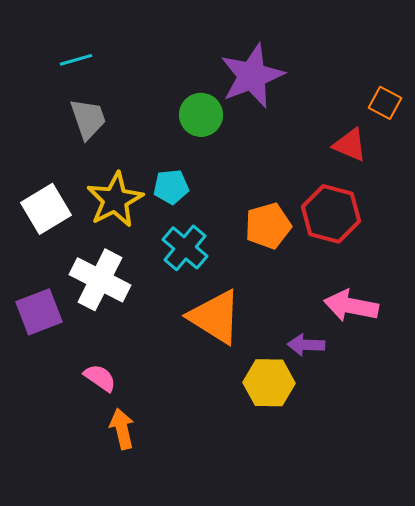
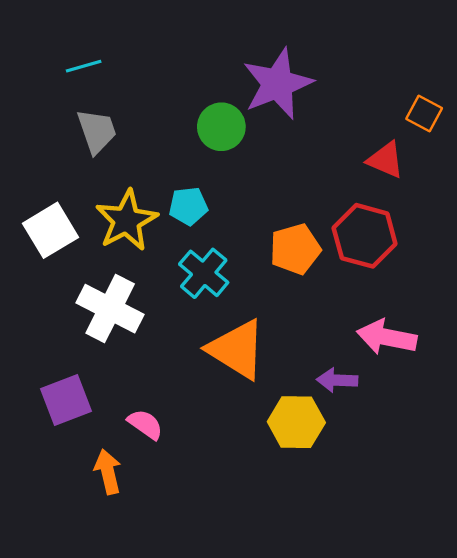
purple square: (39, 312) -> (66, 400), moved
pink semicircle: (100, 378) -> (145, 424), moved
orange arrow: (122, 429) -> (108, 472), moved

